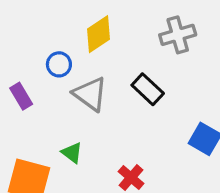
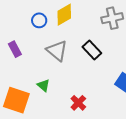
blue circle: (59, 64) -> (39, 20), moved

